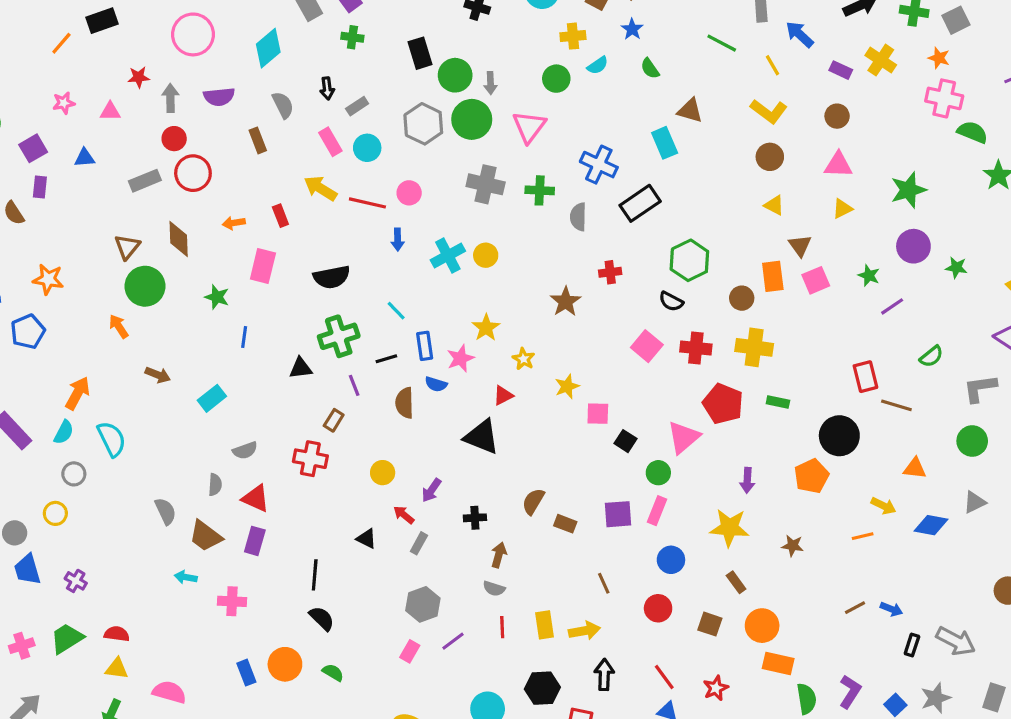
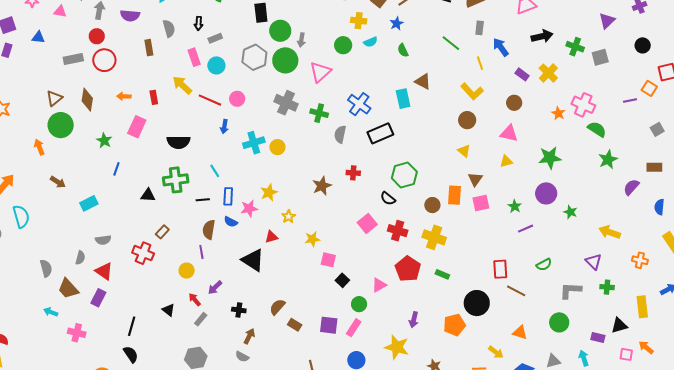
orange star: (939, 58) -> (558, 113), moved
purple line: (354, 385) -> (201, 252), moved
pink triangle: (683, 437) -> (379, 285), size x0.7

